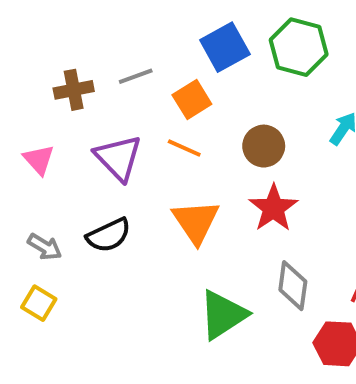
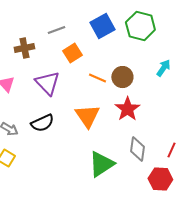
gray line: (136, 76) -> (56, 30), moved
orange square: (192, 100) -> (72, 53), moved
orange line: (184, 148) -> (97, 78), moved

